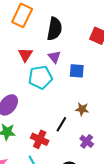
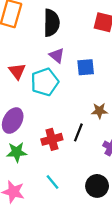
red triangle: (25, 55) -> (17, 71), moved
red cross: (40, 139) -> (52, 139), moved, turned -30

